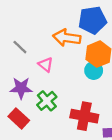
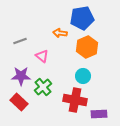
orange arrow: (67, 38) -> (60, 33), size x0.6
gray line: (20, 47) -> (20, 41), turned -64
cyan circle: (94, 70) -> (83, 76), moved

